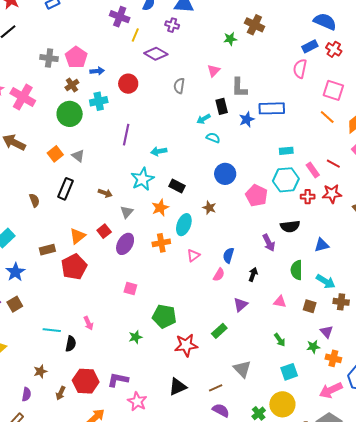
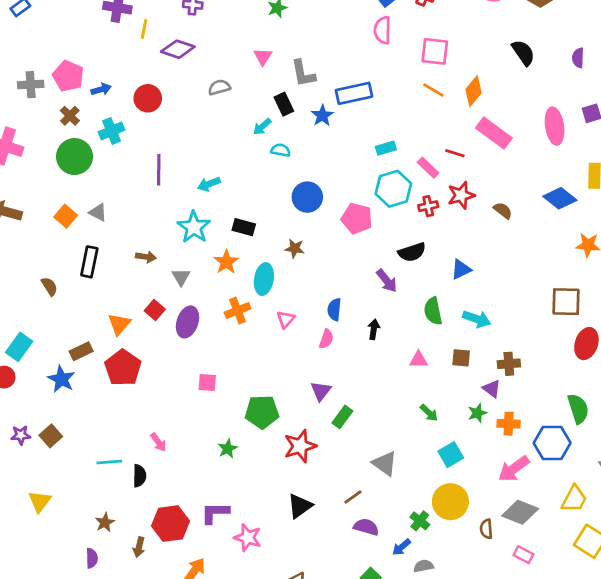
gray semicircle: (179, 86) -> (219, 87), turned 77
blue star: (15, 272) -> (61, 379), moved
brown cross: (341, 302) -> (509, 364), moved
purple triangle: (241, 305) -> (321, 391), moved

